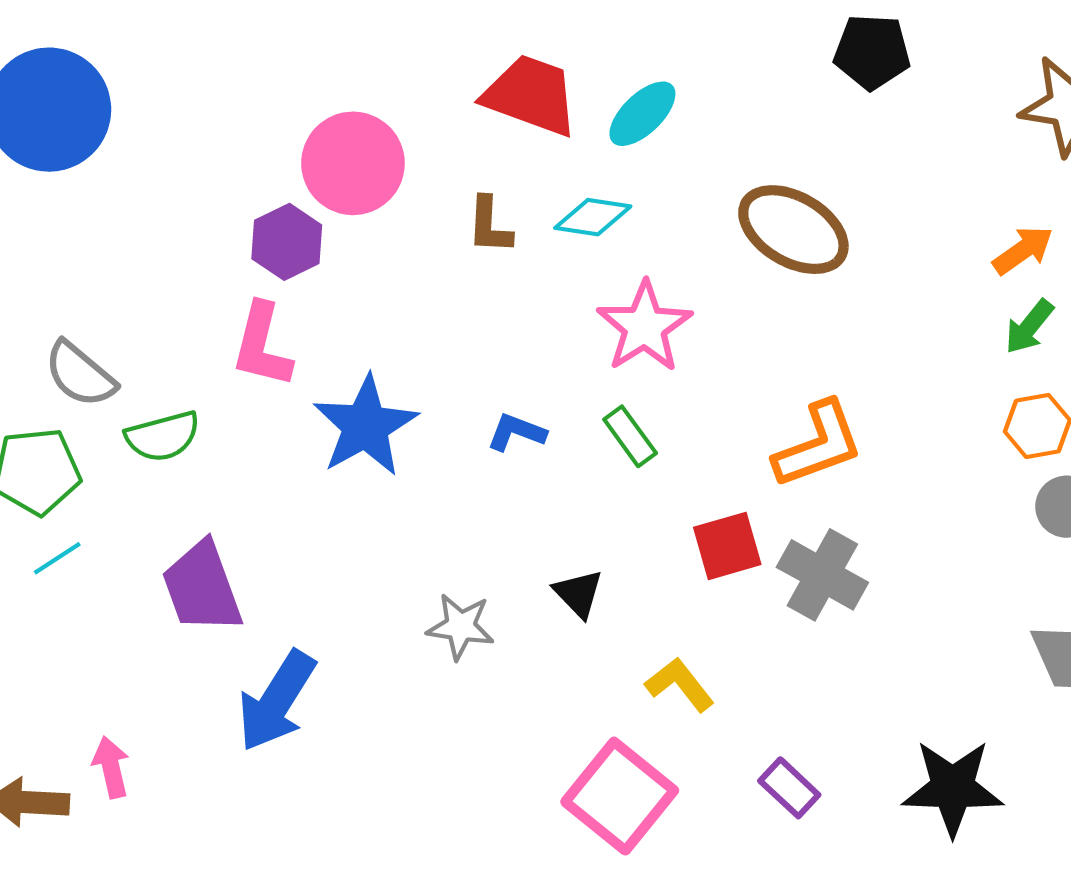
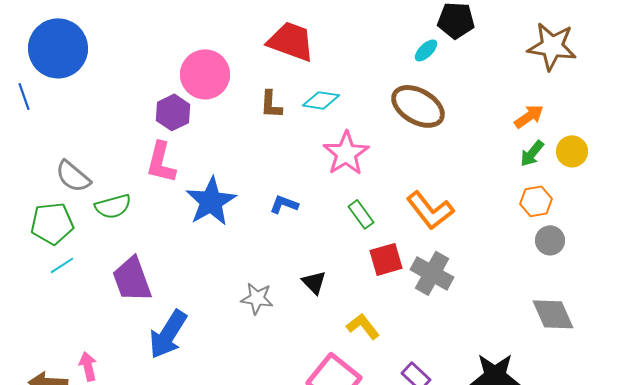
cyan ellipse: (642, 114) -> (426, 50), moved, size x0.7
green rectangle: (630, 436) -> (361, 214), moved
orange L-shape: (818, 445) -> (430, 210), turned 72

